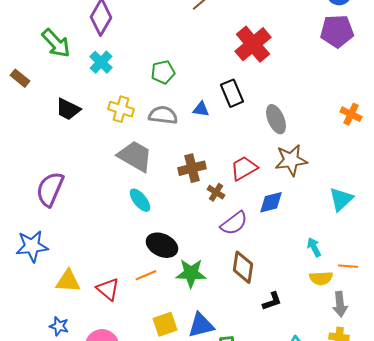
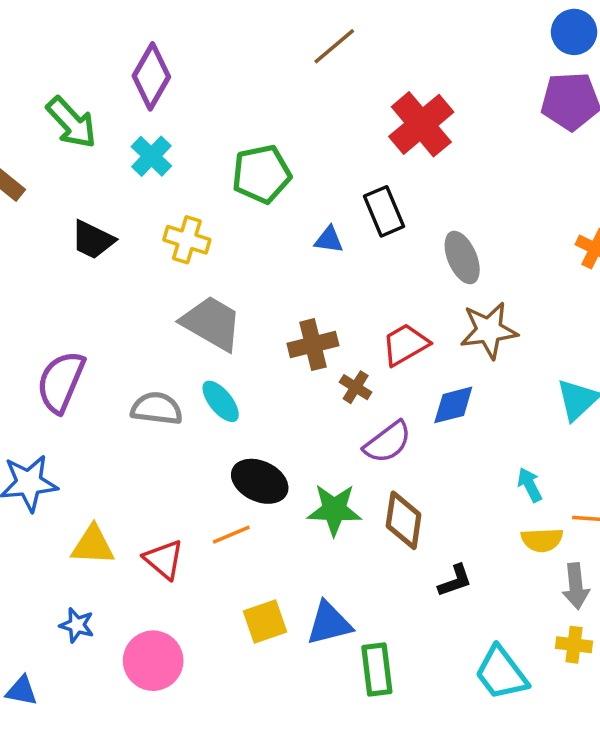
green pentagon: (163, 72) -> (261, 174), size x1.4
gray semicircle: (163, 115) -> (157, 408), moved
green star: (191, 273) -> (334, 510), moved

